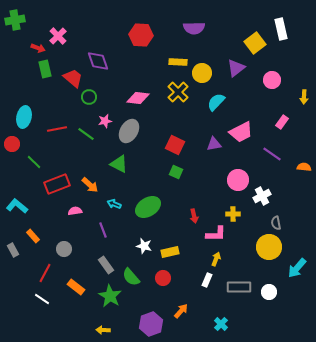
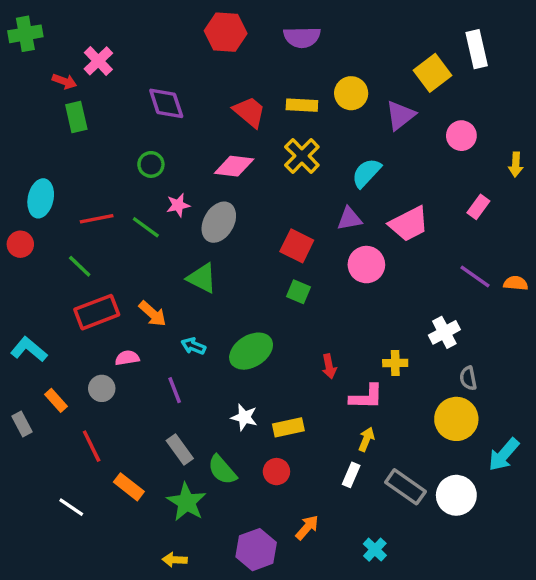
purple semicircle: (194, 28) -> (302, 37), moved
red hexagon: (141, 35) -> (226, 32), moved
yellow circle: (202, 73) -> (351, 93), moved
red trapezoid: (73, 78) -> (249, 112), moved
purple triangle: (214, 144) -> (349, 219), moved
purple line: (272, 154) -> (475, 276), moved
green line: (34, 162) -> (80, 266), moved
pink circle: (238, 180) -> (366, 265), moved
gray circle: (64, 249) -> (102, 388), moved
red line: (45, 273) -> (92, 446), moved, turned -54
gray rectangle: (239, 287) -> (405, 487), turned 35
white circle: (269, 292) -> (456, 495), size x1.5

